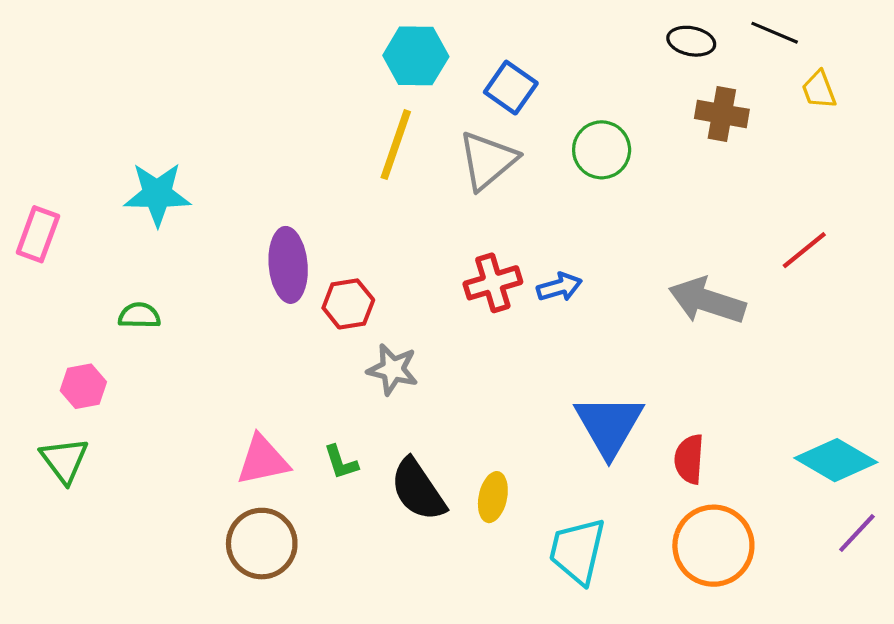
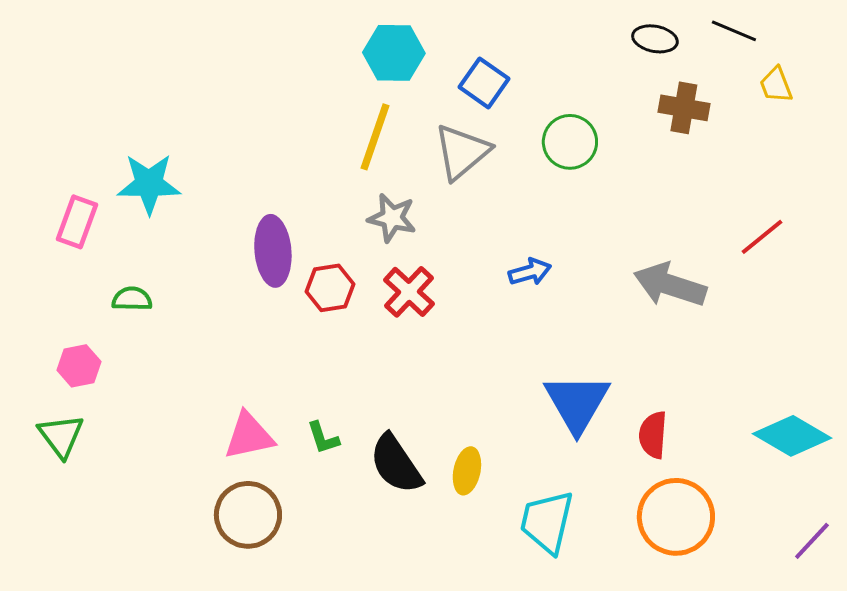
pink rectangle: (38, 234) -> (77, 222), moved
red cross: (493, 283) -> (409, 292), moved, turned -30
gray star: (393, 369) -> (392, 218), moved
purple line: (857, 533) -> (812, 541), moved

